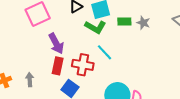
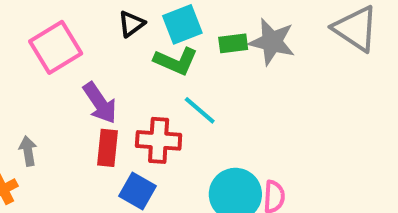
gray star: (143, 23) -> (272, 42), size x1.6
gray arrow: (30, 80) -> (28, 151), moved

